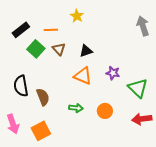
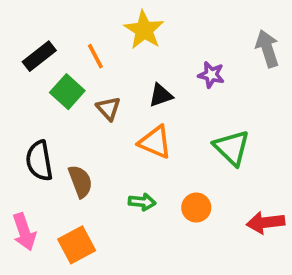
yellow star: (77, 16) -> (144, 30), size x1.5
orange line: (51, 30) -> (95, 56), turned 64
brown triangle: (59, 49) -> (108, 108), moved
purple star: (113, 73) -> (211, 75), moved
green triangle: (138, 88) -> (232, 148), moved

